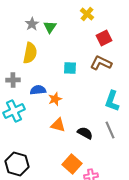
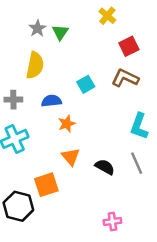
cyan square: (70, 68) -> (86, 84), turned -32
blue semicircle: (38, 90) -> (51, 101), moved
orange triangle: (58, 125) -> (71, 157), turned 35
orange square: (72, 164) -> (46, 185), moved, turned 30

